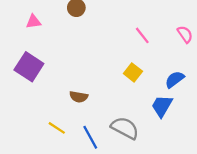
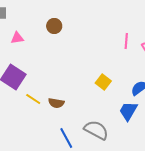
pink line: (142, 35) -> (126, 41), moved, turned 42
yellow line: (57, 128) -> (33, 99), moved

